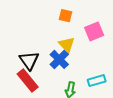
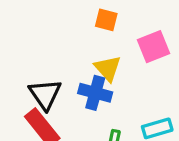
blue cross: (59, 59) -> (95, 93), turned -30

